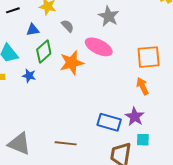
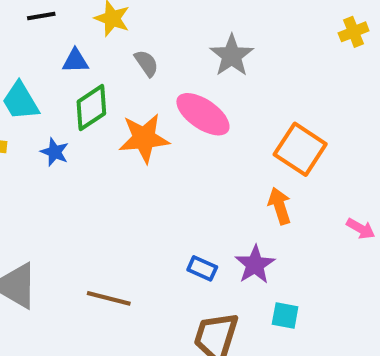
orange square: (149, 57) -> (300, 149), turned 30
blue rectangle: (109, 122) -> (202, 268), size x0.6
cyan square: (143, 140) -> (285, 315), moved

